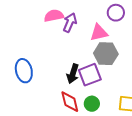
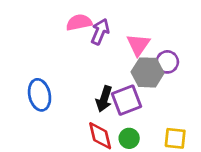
purple circle: (116, 13) -> (167, 62), moved
pink triangle: (99, 33) -> (138, 45), turned -42

